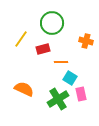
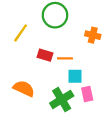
red rectangle: (43, 49) -> (45, 55), moved, turned 32
cyan square: (70, 78) -> (75, 76), turned -32

